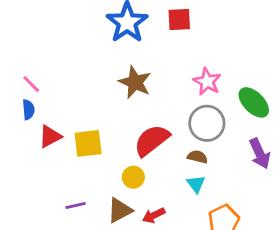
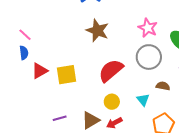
brown semicircle: (197, 157) -> (163, 86), moved
yellow circle: (133, 177) -> (112, 102), moved

